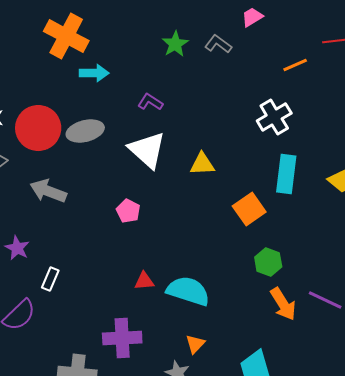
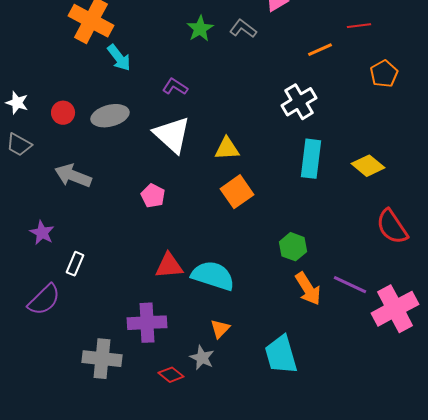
cyan arrow: (94, 73) -> (119, 58), turned 52
red circle: (38, 128) -> (63, 113), size x0.5
orange square: (249, 209) -> (237, 192), moved
red triangle: (144, 281) -> (169, 266), size x1.4

